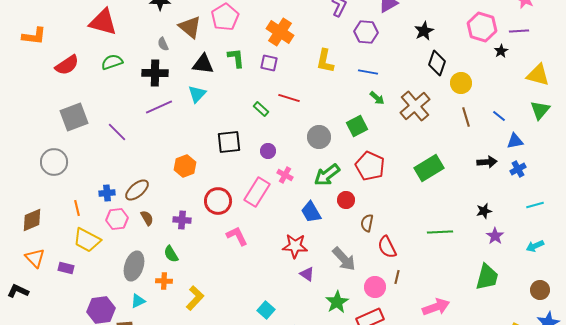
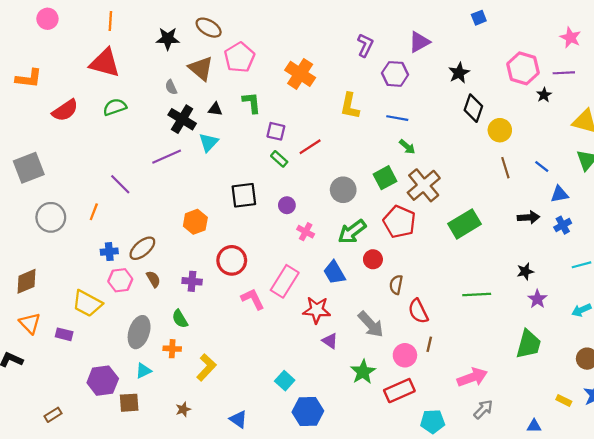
purple square: (269, 63) -> (276, 131), moved
black triangle: (203, 64) -> (215, 109), size x0.6
black cross: (155, 73) -> (182, 119), moved, turned 30
red line: (289, 98) -> (310, 147), turned -50
brown cross: (415, 106) -> (424, 185), moved
gray square: (74, 117) -> (29, 168), moved
pink rectangle: (257, 192) -> (285, 281), moved
orange line: (77, 208) -> (94, 212), moved, turned 35

